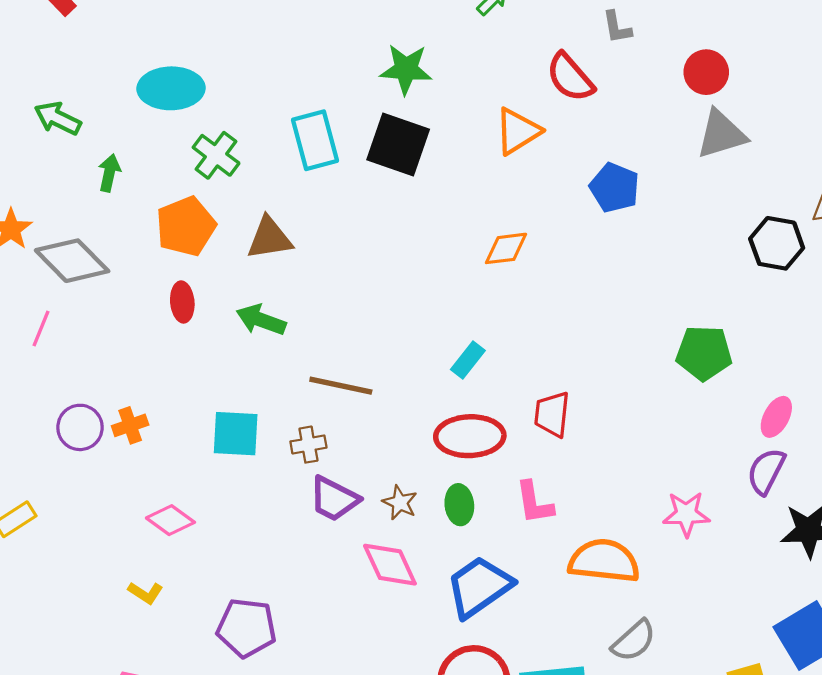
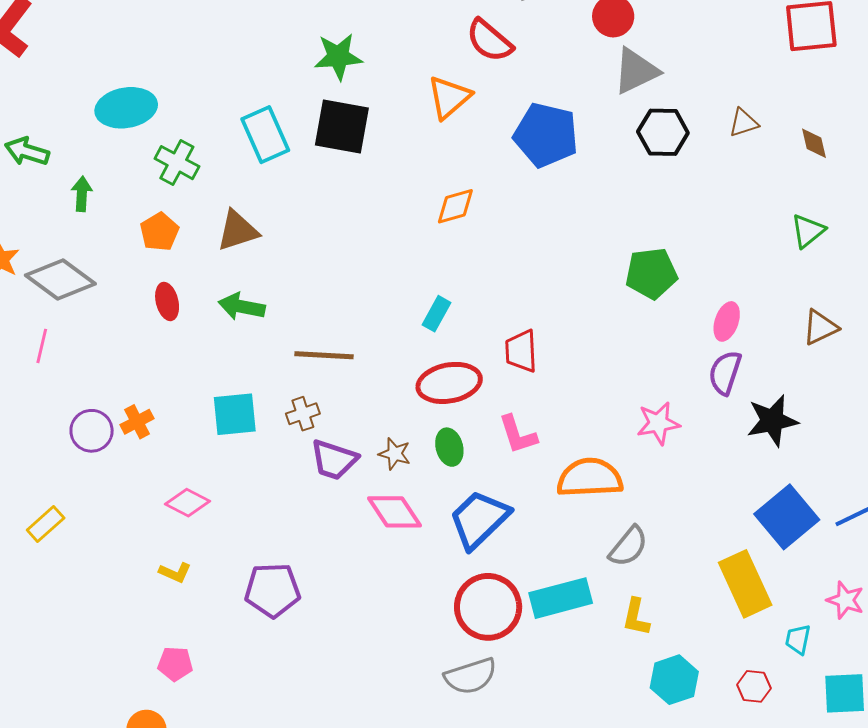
blue pentagon: (615, 188) -> (546, 135), size x1.4
orange pentagon: (186, 226) -> (159, 232), size x0.7
black hexagon: (777, 243) -> (663, 132), moved

